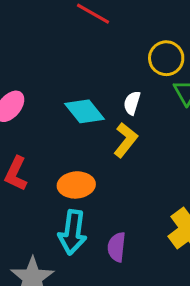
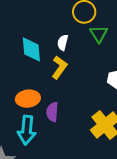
cyan diamond: (85, 111) -> (31, 49), turned 36
purple semicircle: (117, 247) -> (52, 112), moved

